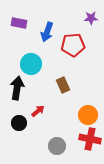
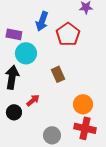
purple rectangle: (19, 23) -> (14, 34), moved
red pentagon: (73, 45) -> (68, 34), turned -30

